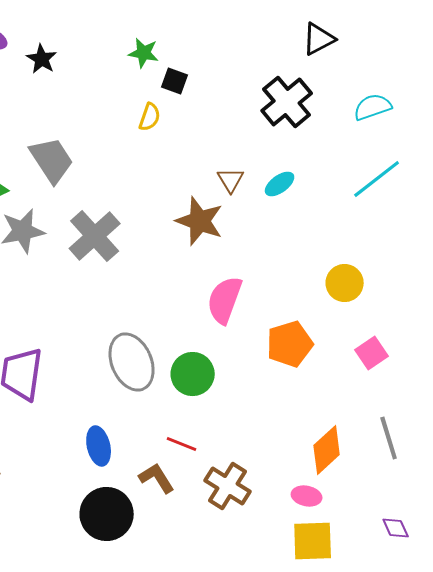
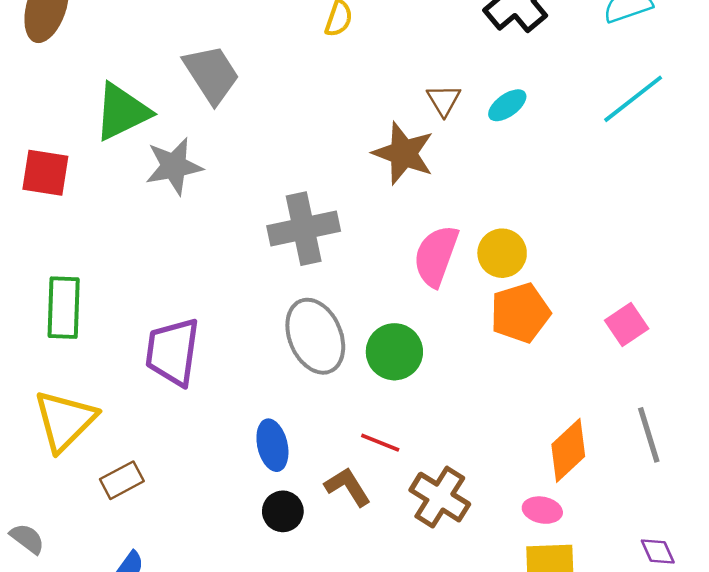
gray cross: (95, 236) -> (304, 229), moved, turned 30
yellow circle: (345, 283) -> (502, 253), moved
black circle: (107, 514) -> (283, 511), moved, size x0.6

